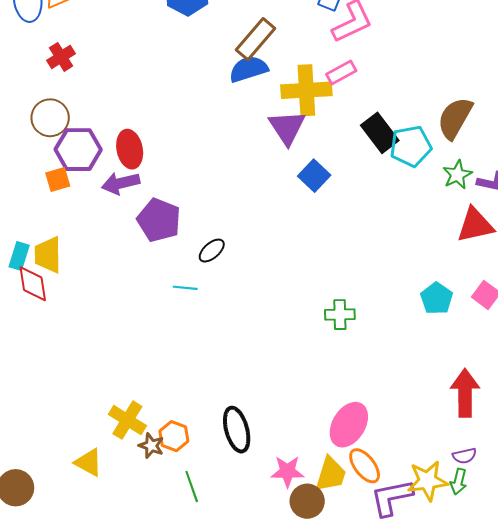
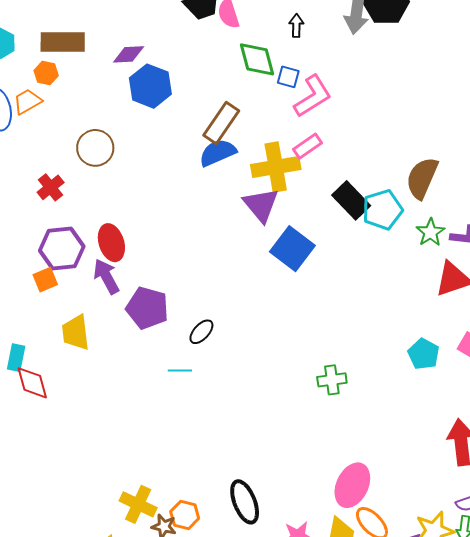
red cross: (61, 57) -> (51, 187), moved
brown circle: (50, 118) -> (95, 148), moved
blue square: (314, 176) -> (292, 249), size x1.4
purple arrow: (121, 183) -> (106, 276), turned 81
yellow trapezoid: (48, 255) -> (76, 332), moved

